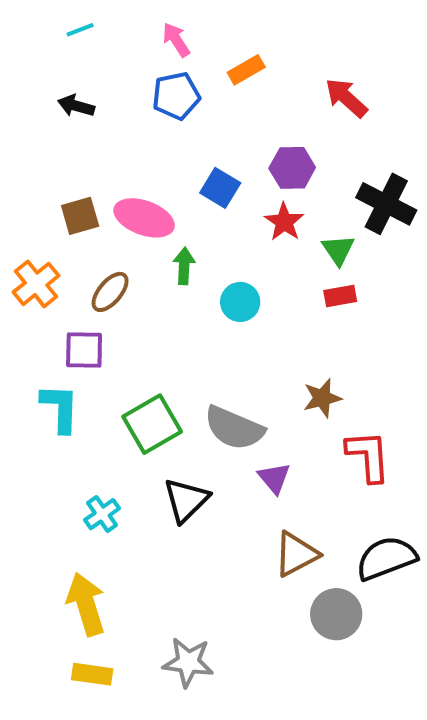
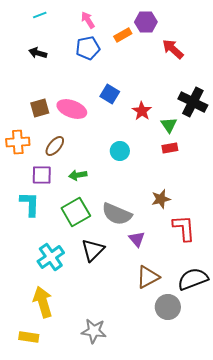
purple hexagon: (292, 168) -> (146, 22), moved
green arrow: (184, 266) -> (78, 175), moved, turned -102
orange cross: (36, 284) -> (18, 142), turned 35
cyan cross: (102, 514) -> (51, 257), size x1.5
yellow rectangle: (92, 674) -> (29, 337), moved

